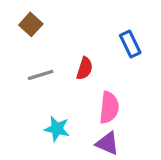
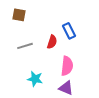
brown square: (31, 24) -> (19, 15), turned -32
blue rectangle: (130, 44) -> (69, 31), moved

